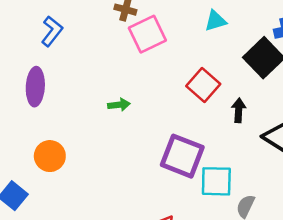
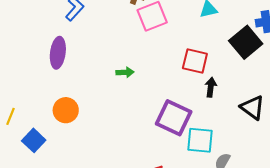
red square: (203, 85) -> (195, 61), turned -32
black arrow: (239, 110) -> (211, 87), moved

